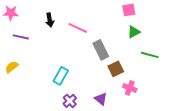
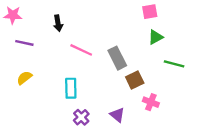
pink line: (78, 28) -> (81, 50), moved
yellow semicircle: (12, 67) -> (24, 78), moved
cyan rectangle: (61, 76) -> (71, 88), turned -30

